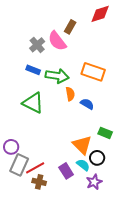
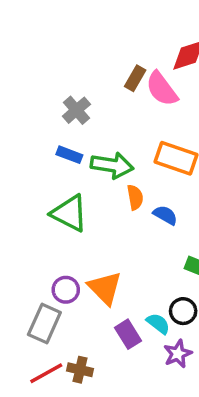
pink semicircle: (57, 41) -> (162, 89), moved
orange triangle: (82, 145) -> (105, 288), moved
purple circle: (11, 147) -> (66, 290), moved
red line: (35, 168) -> (46, 373), moved
brown cross: (39, 182) -> (80, 370), moved

